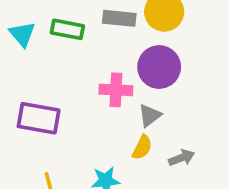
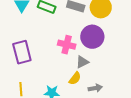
purple rectangle: (39, 118) -> (22, 52), turned 55

